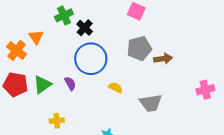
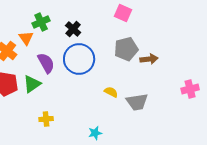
green cross: (64, 15) -> (41, 22), moved
purple semicircle: (70, 83) -> (46, 63), moved, size x1.5
yellow semicircle: (116, 88) -> (111, 92), moved

